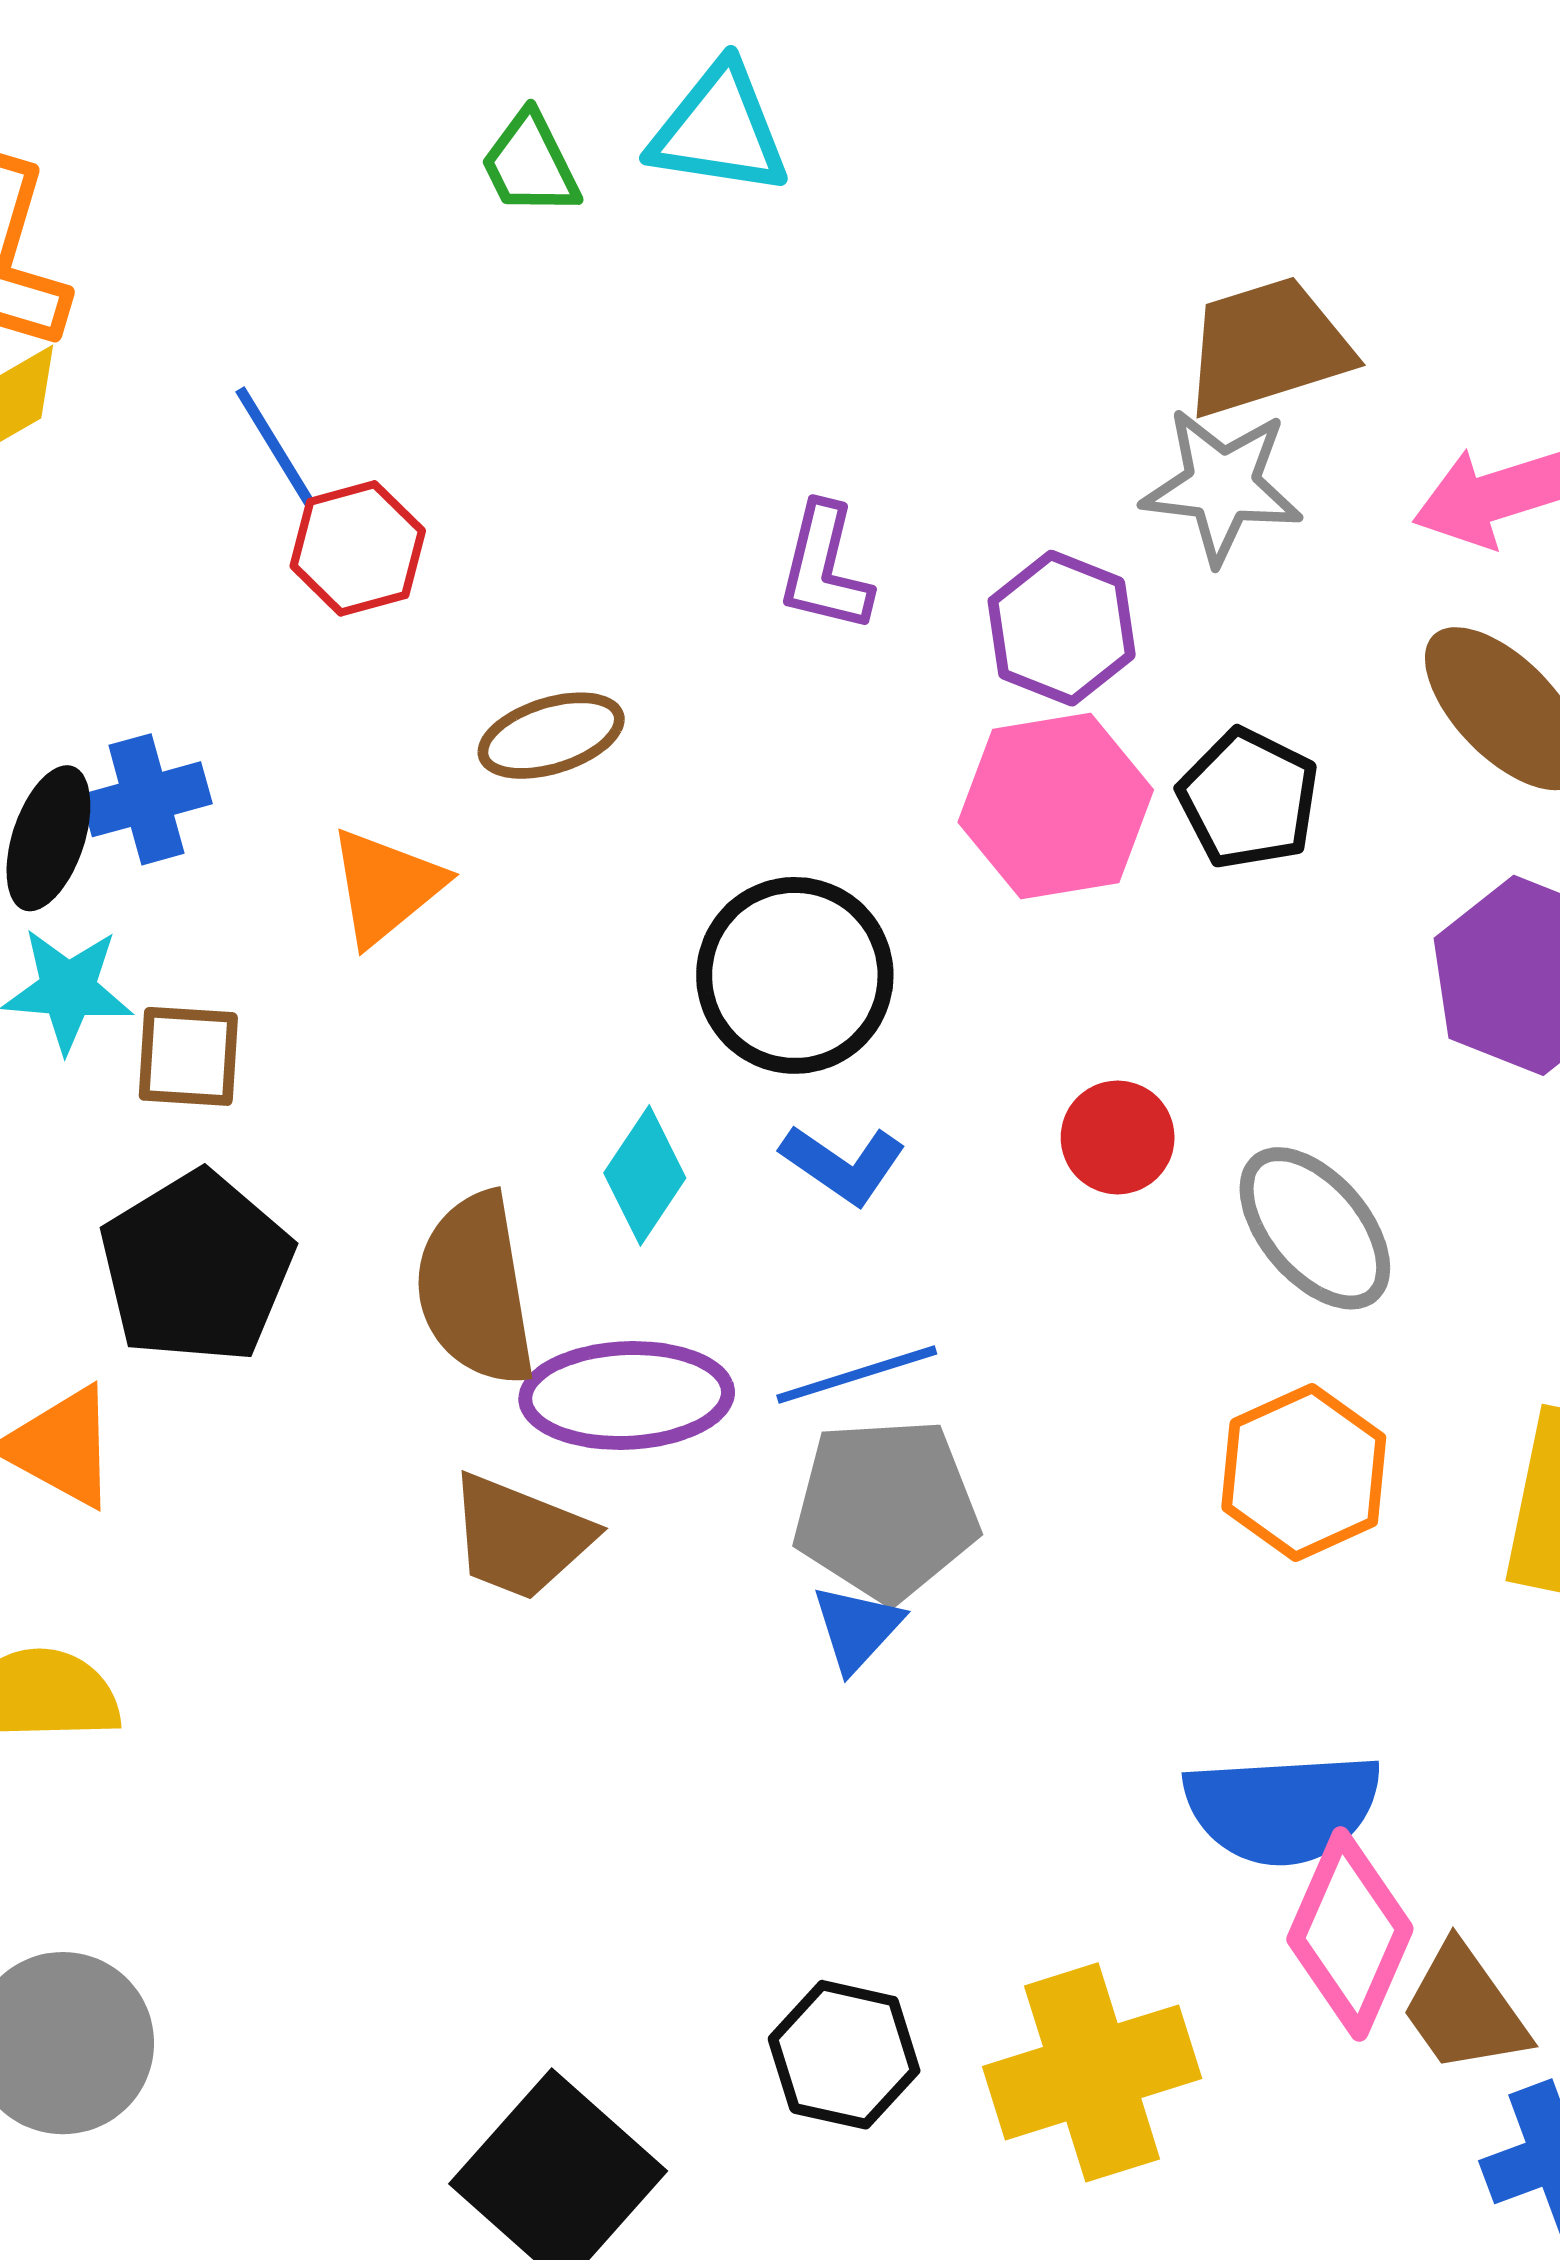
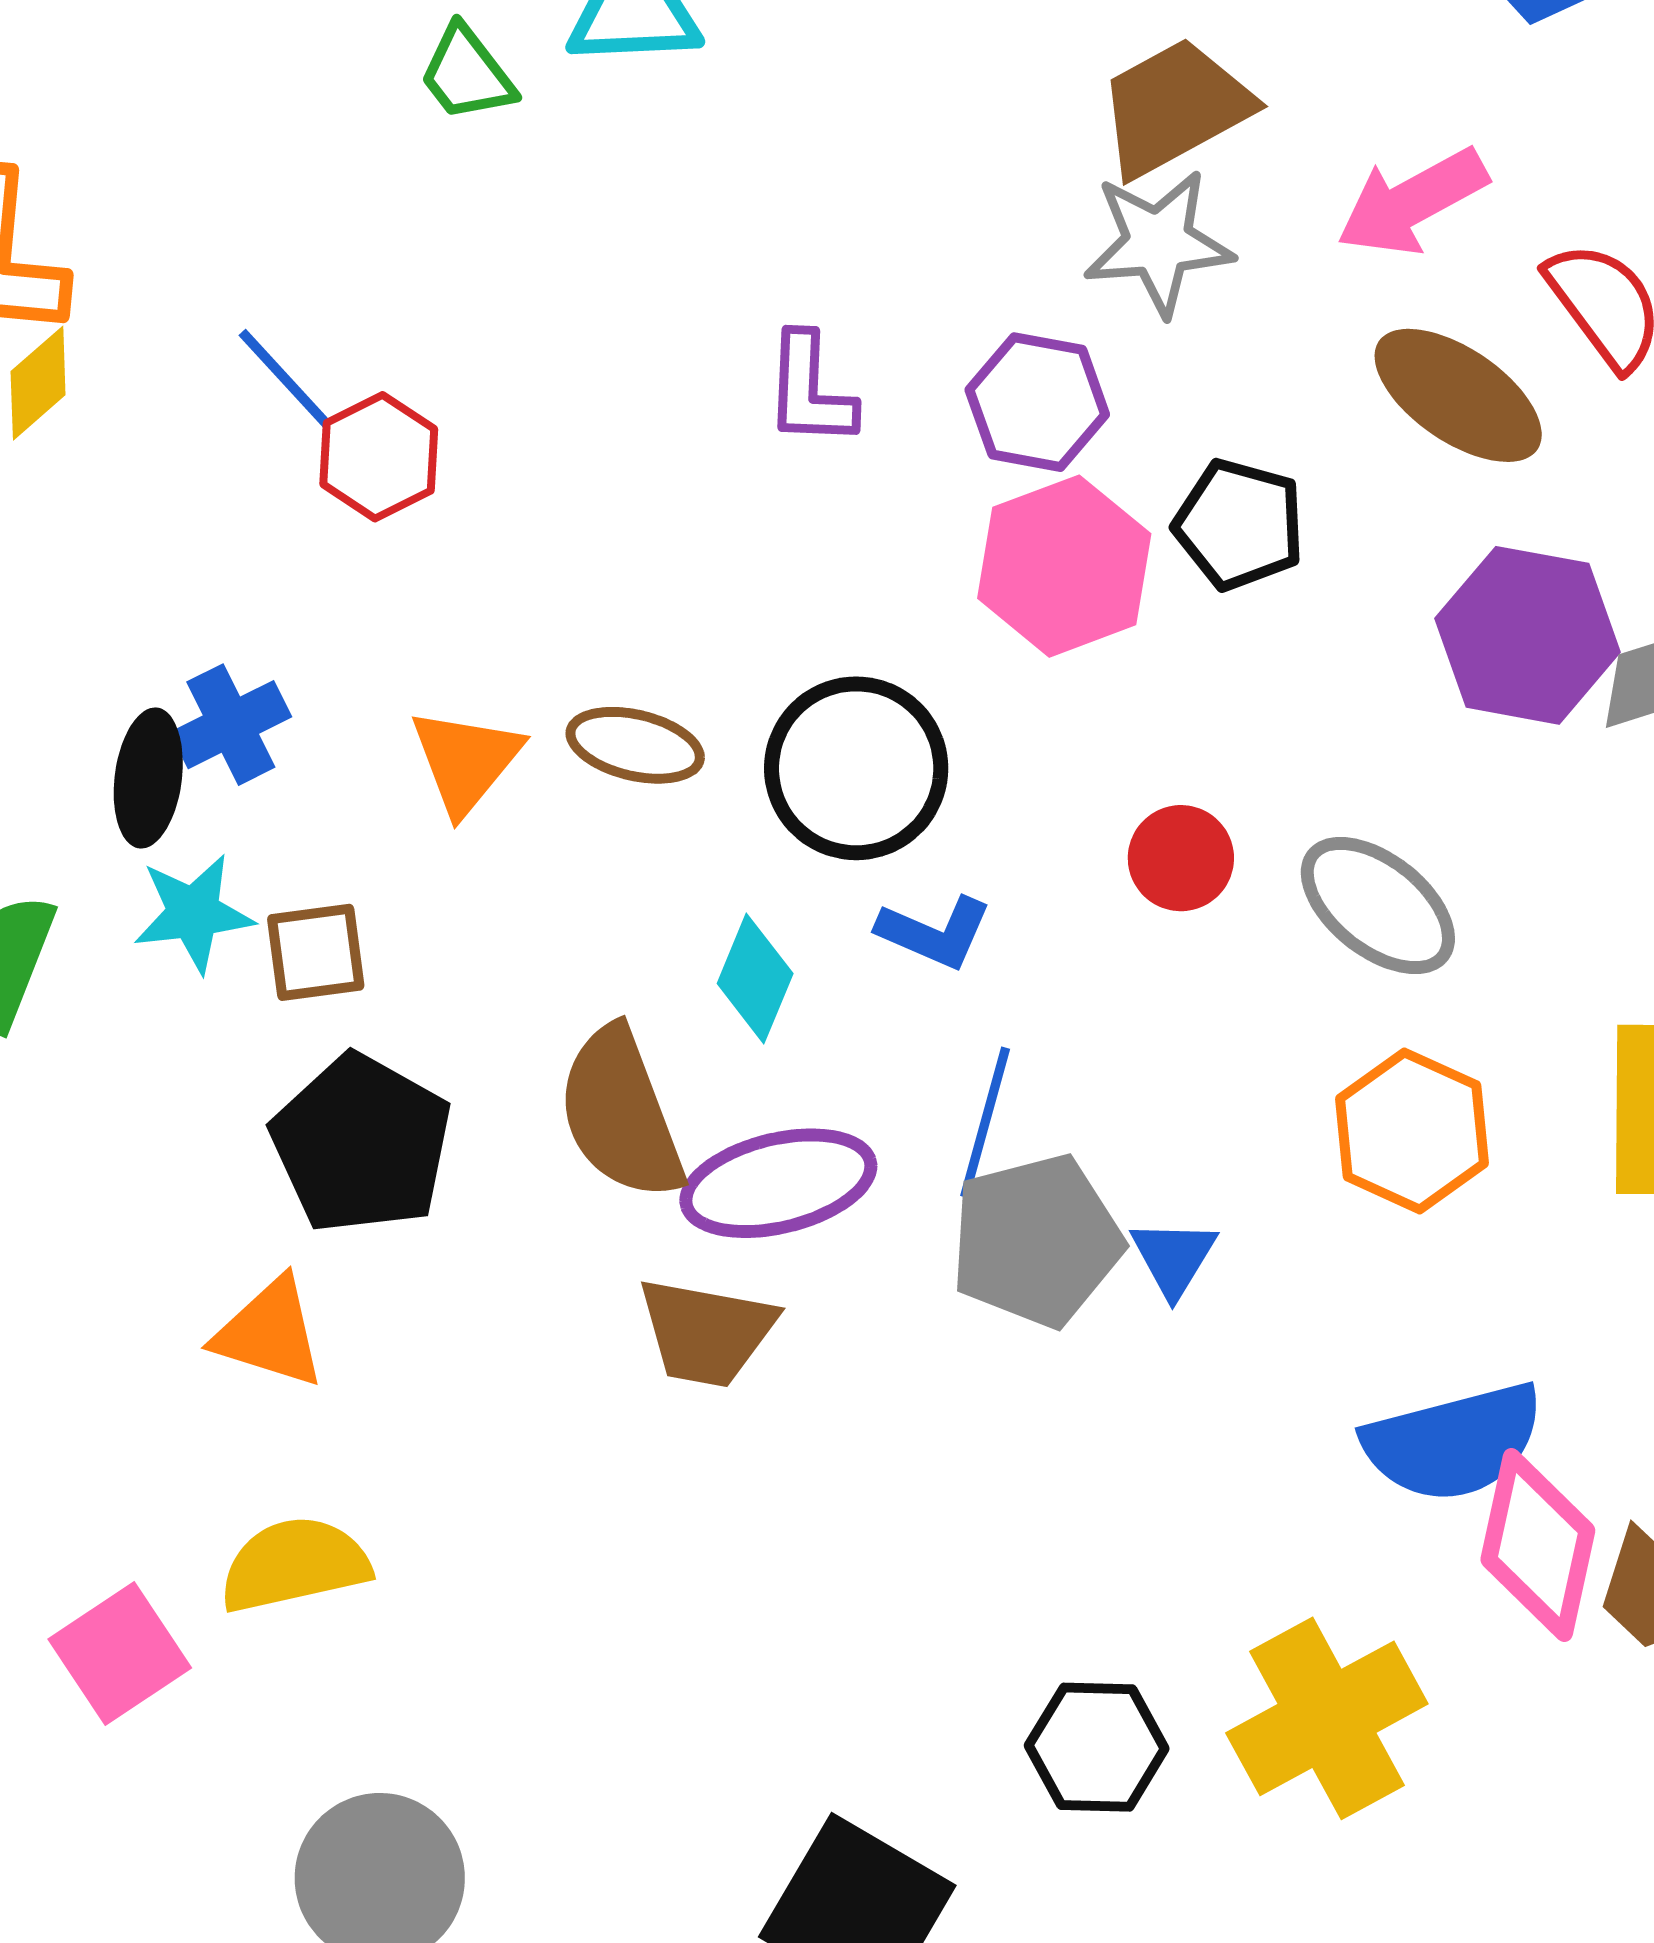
brown ellipse: (551, 736) -> (635, 745), moved, turned 42
blue line: (857, 1375) -> (985, 1122), turned -46
blue triangle: (857, 1628) -> (1174, 1258), moved

